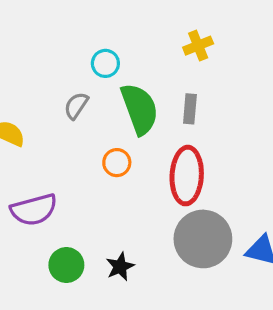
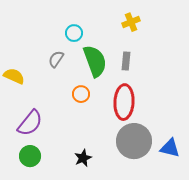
purple semicircle: (34, 210) -> (30, 123), turned -36
green circle: (66, 265) -> (30, 156), moved

